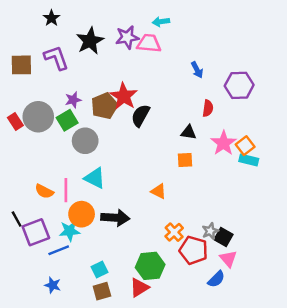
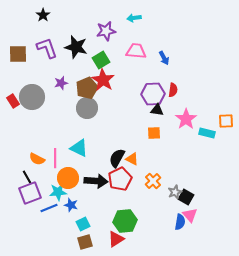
black star: (90, 41) -> (76, 47), moved, turned -30
pink trapezoid: (149, 43) -> (136, 51), moved
purple hexagon: (239, 85) -> (153, 94), moved
black semicircle: (140, 115) -> (117, 158), moved
green square: (67, 120) -> (101, 60), moved
gray circle: (85, 141) -> (87, 108), moved
orange square: (245, 146) -> (226, 121), moved, turned 35
black line: (17, 219) -> (27, 177), moved
orange cross: (174, 232) -> (153, 181), moved
red pentagon: (193, 250) -> (120, 179), moved, turned 30
blue semicircle: (216, 279) -> (180, 222), moved, turned -35
blue star: (53, 285) -> (71, 205), moved

